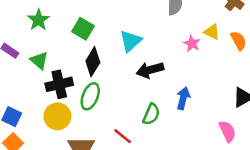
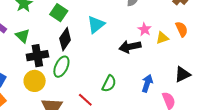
yellow triangle: (212, 32) -> (162, 38), moved, turned -48
black arrow: (150, 70) -> (130, 47), moved
blue arrow: (183, 98) -> (147, 83), moved

